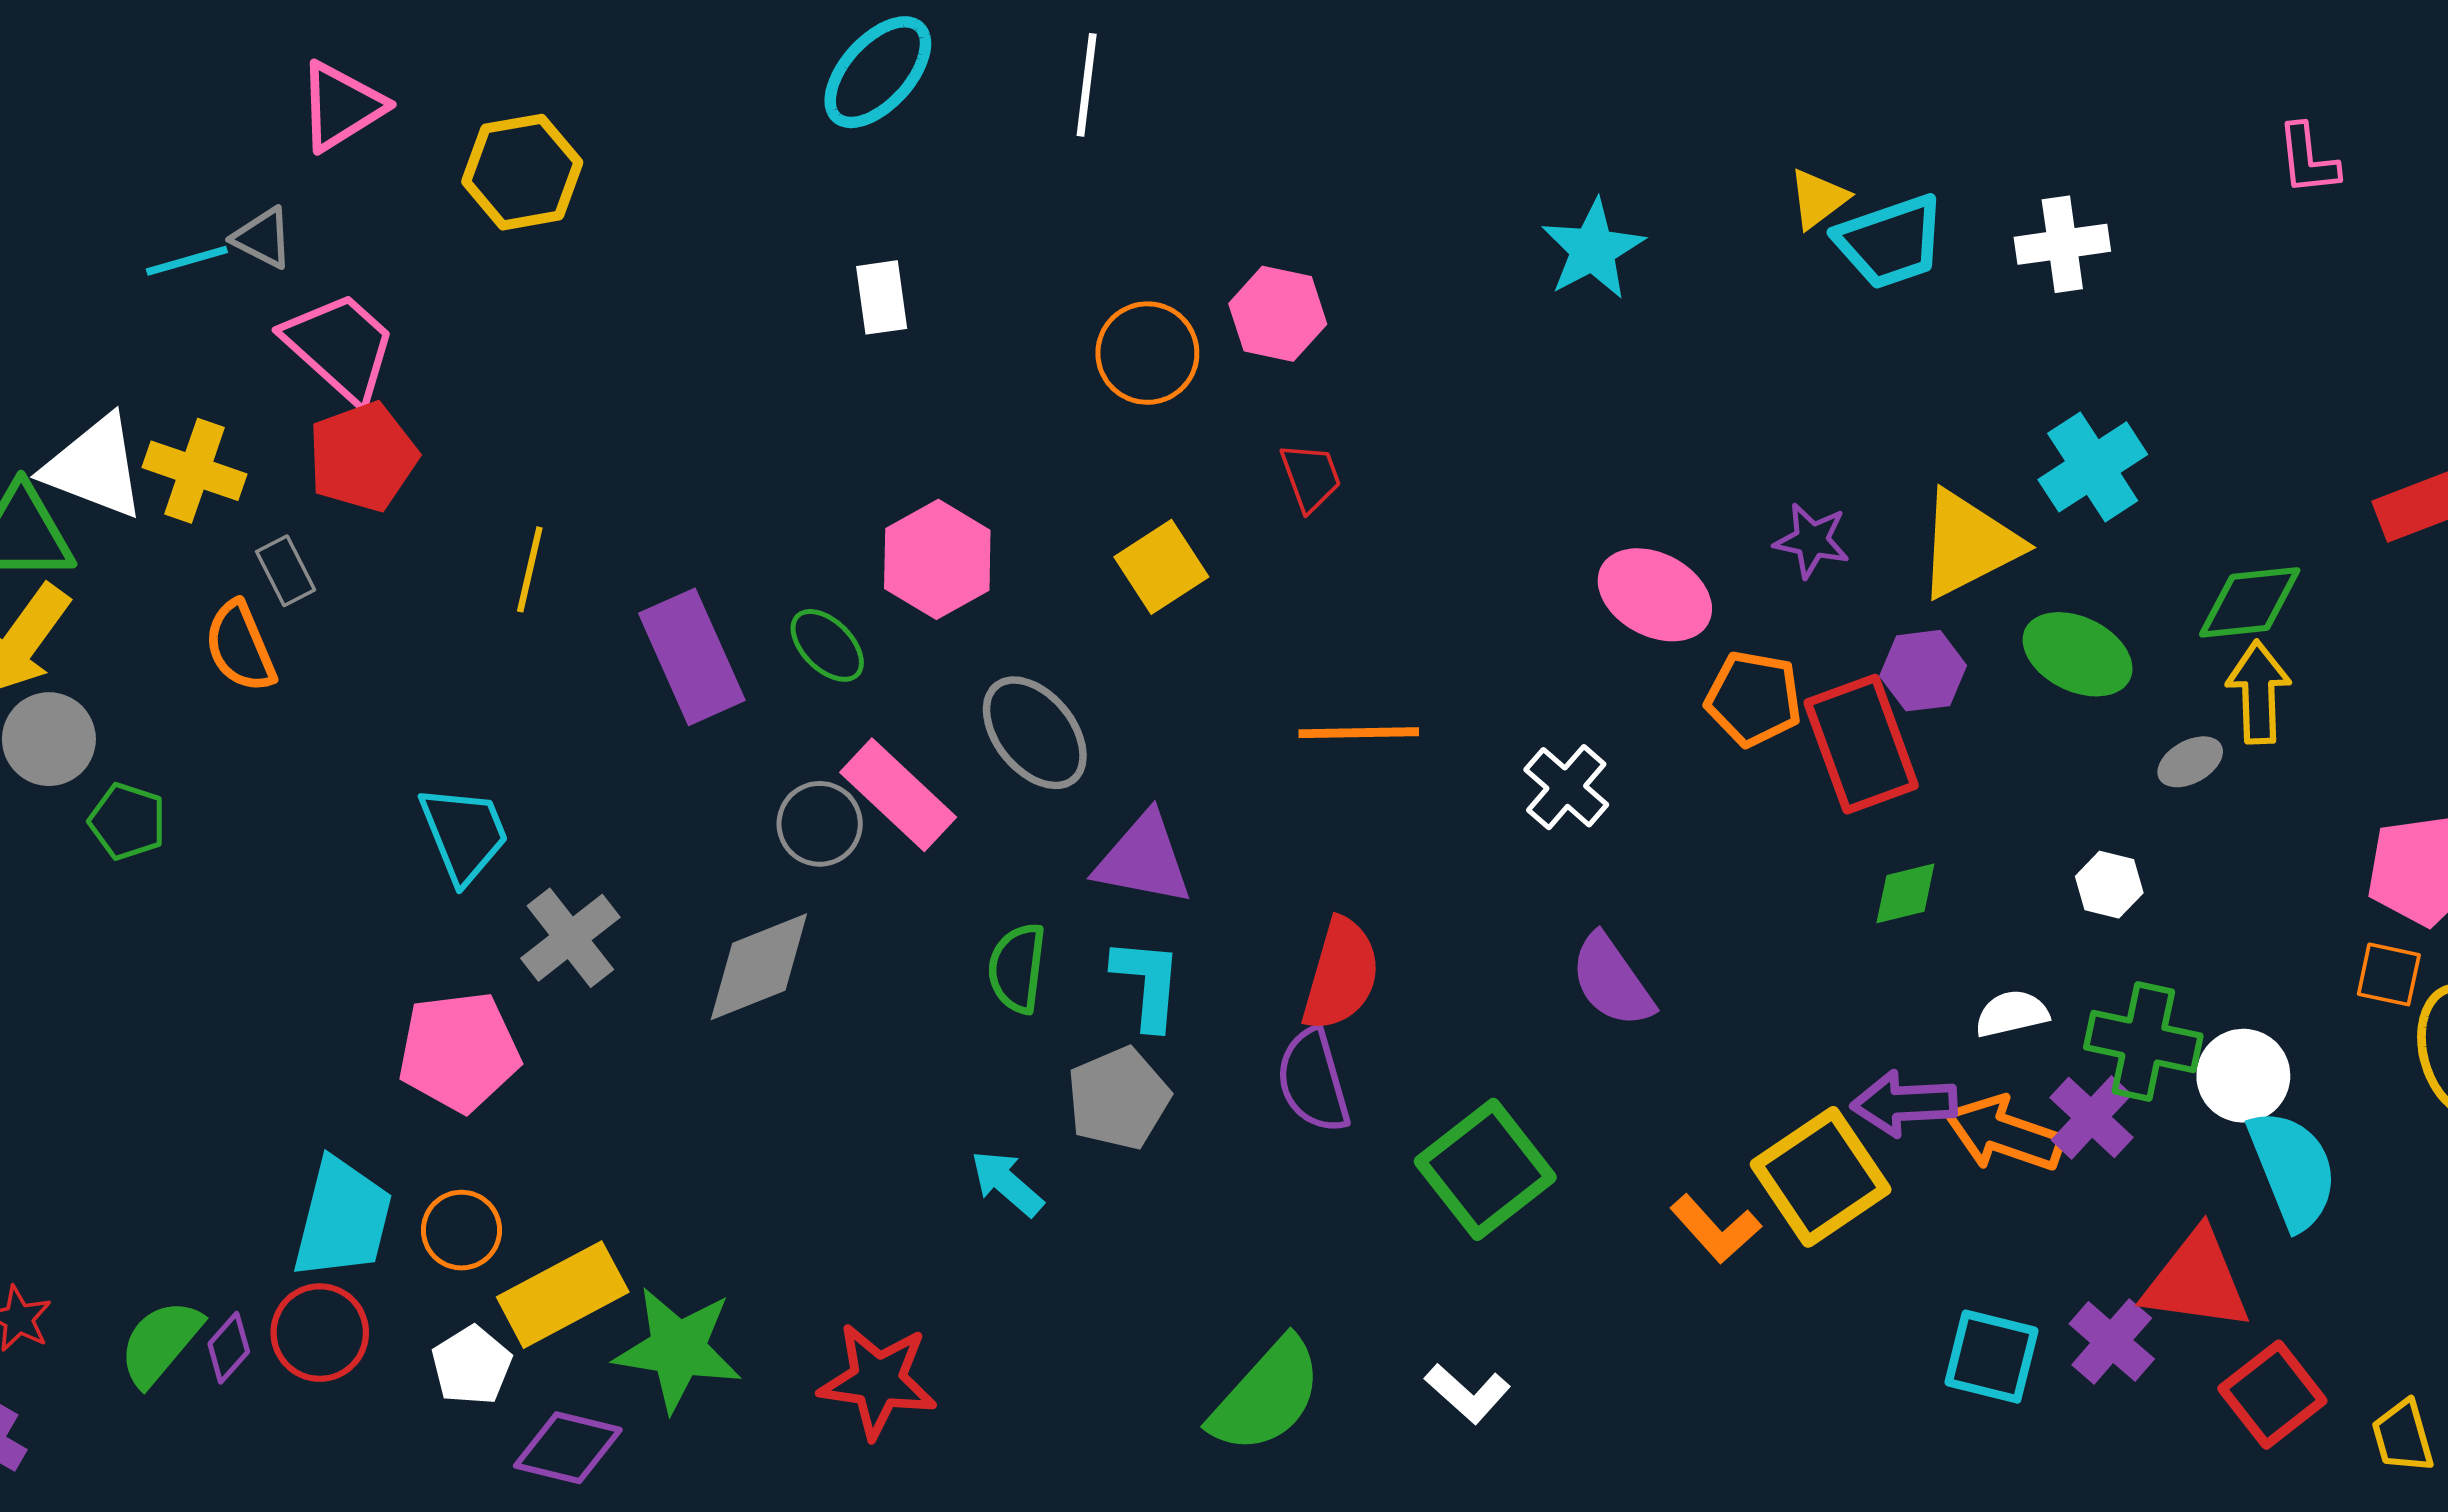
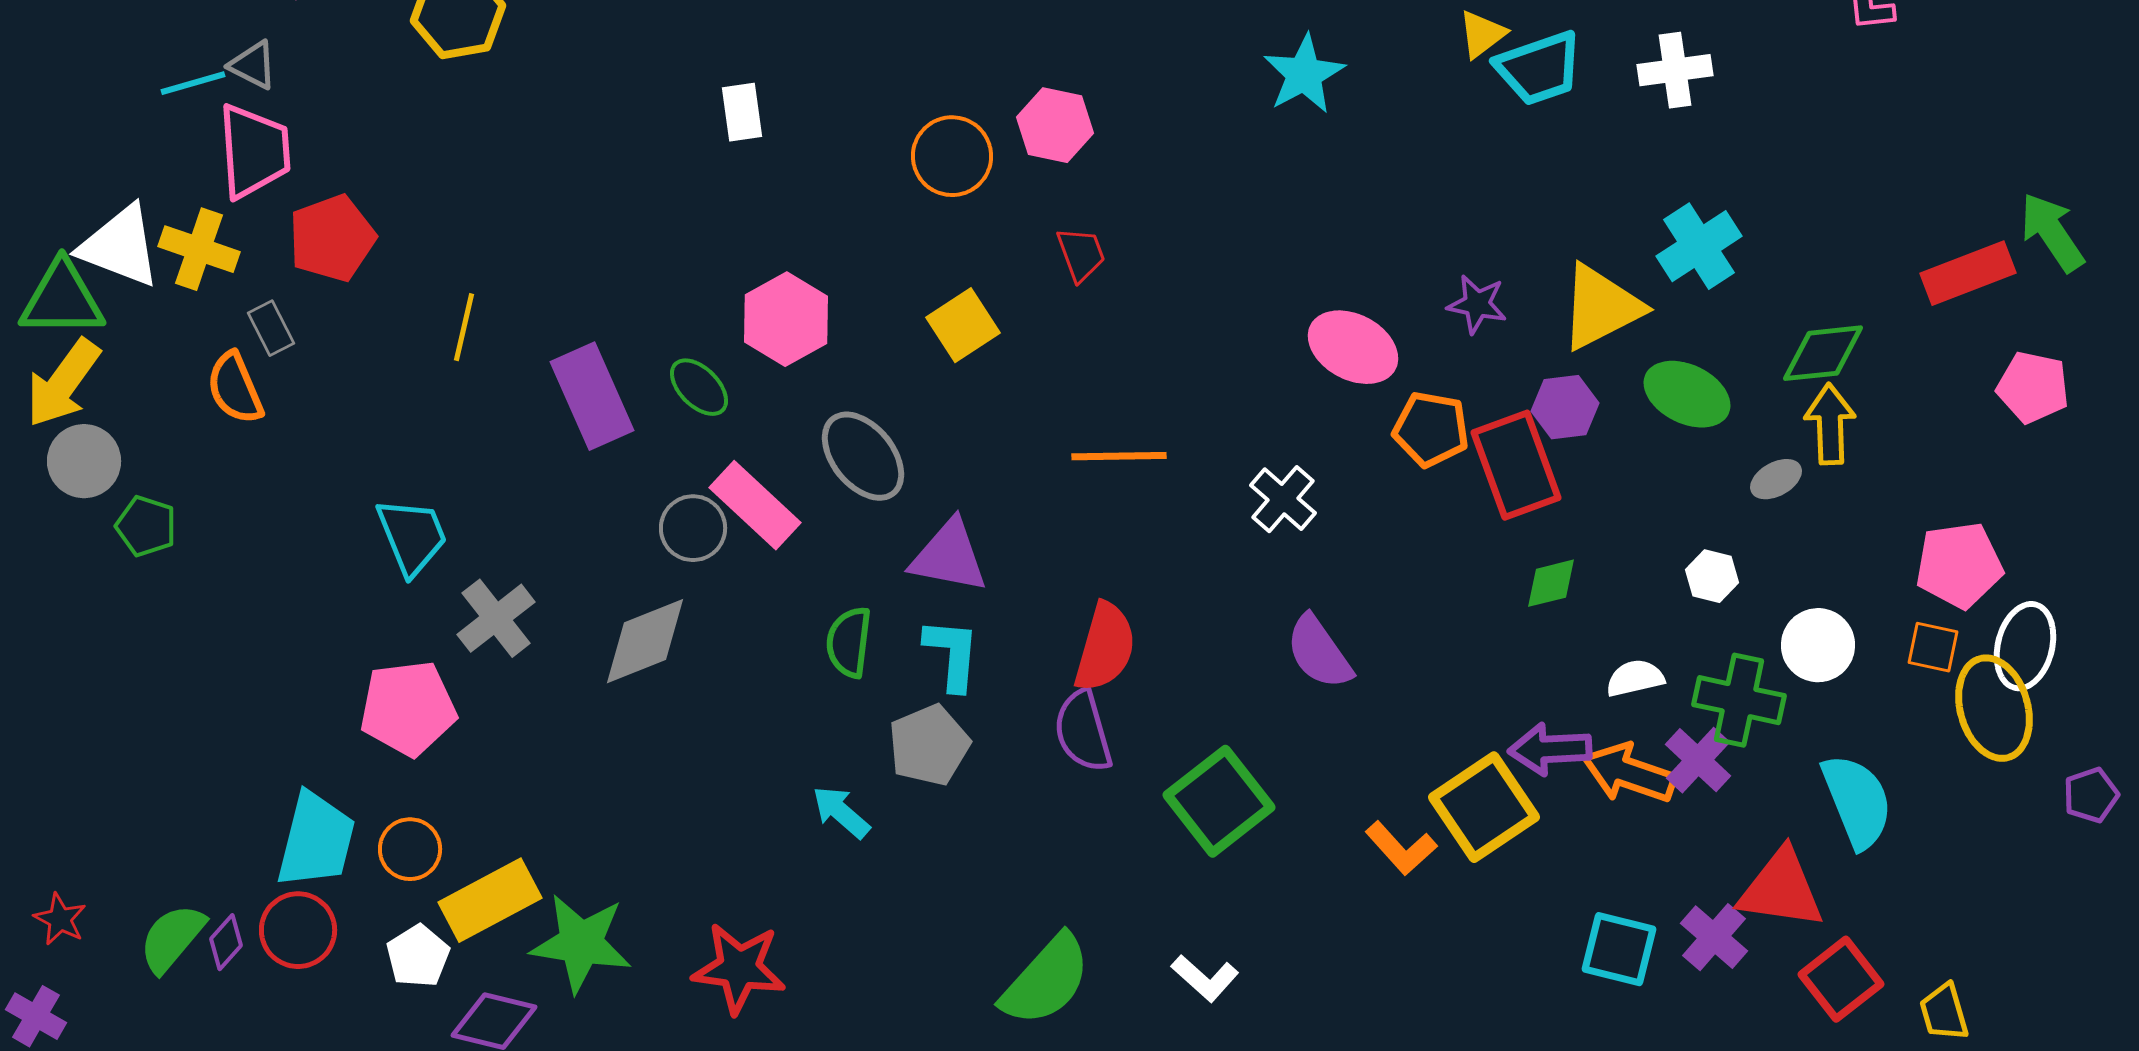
pink trapezoid: (340, 347) -> (254, 151), moved, turned 44
white circle: (2243, 1076) -> (1818, 645), moved

